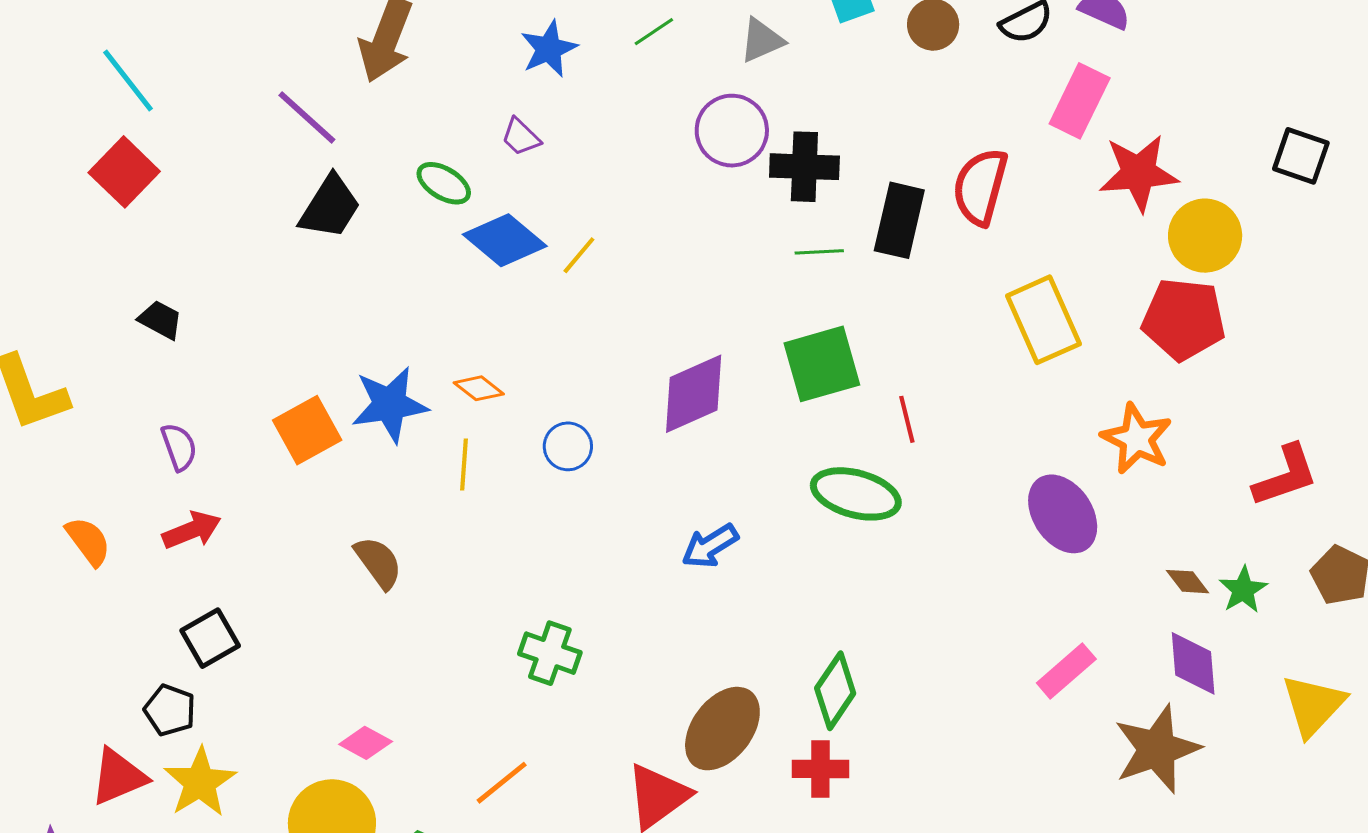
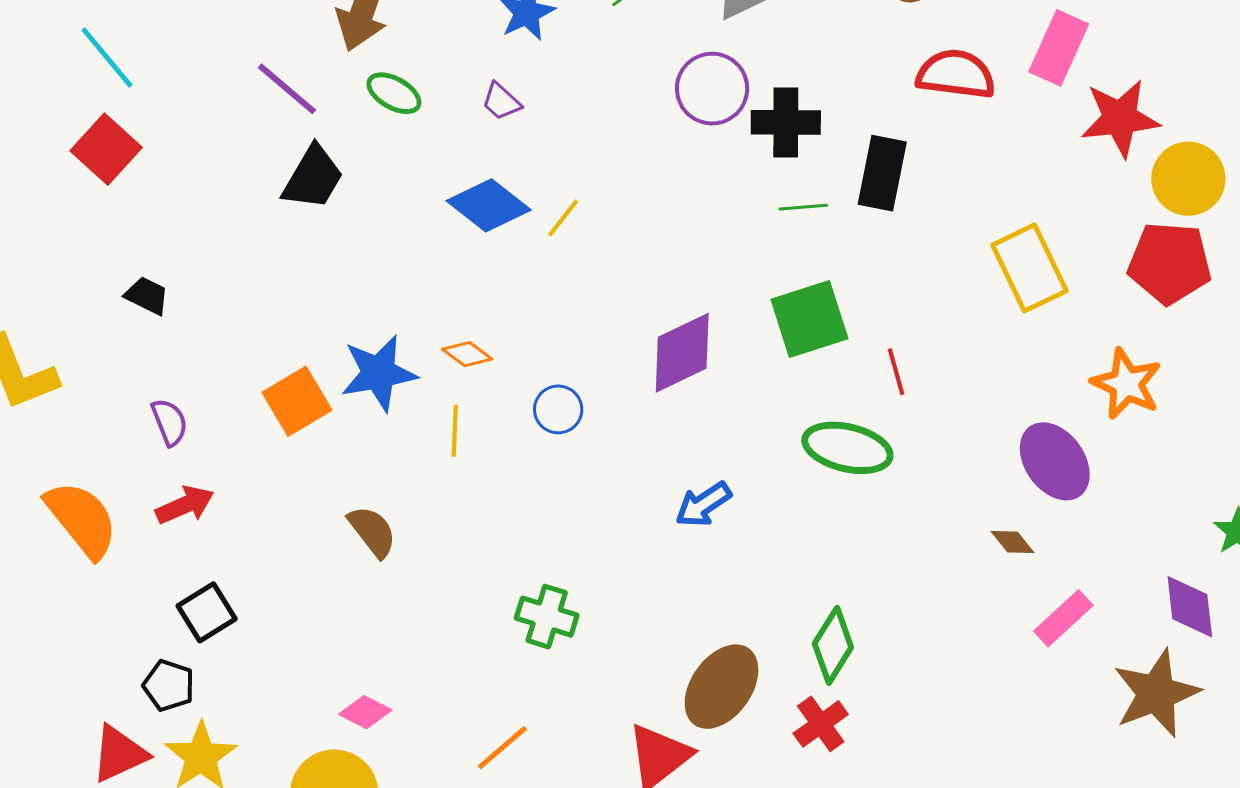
green ellipse: (444, 183) -> (394, 93), moved
red semicircle: (980, 187) -> (956, 74), moved, turned 84
orange semicircle: (88, 541) -> (82, 519), size x1.6
brown diamond: (1188, 582) -> (1013, 542), moved
red cross: (820, 769) -> (821, 724), turned -34

